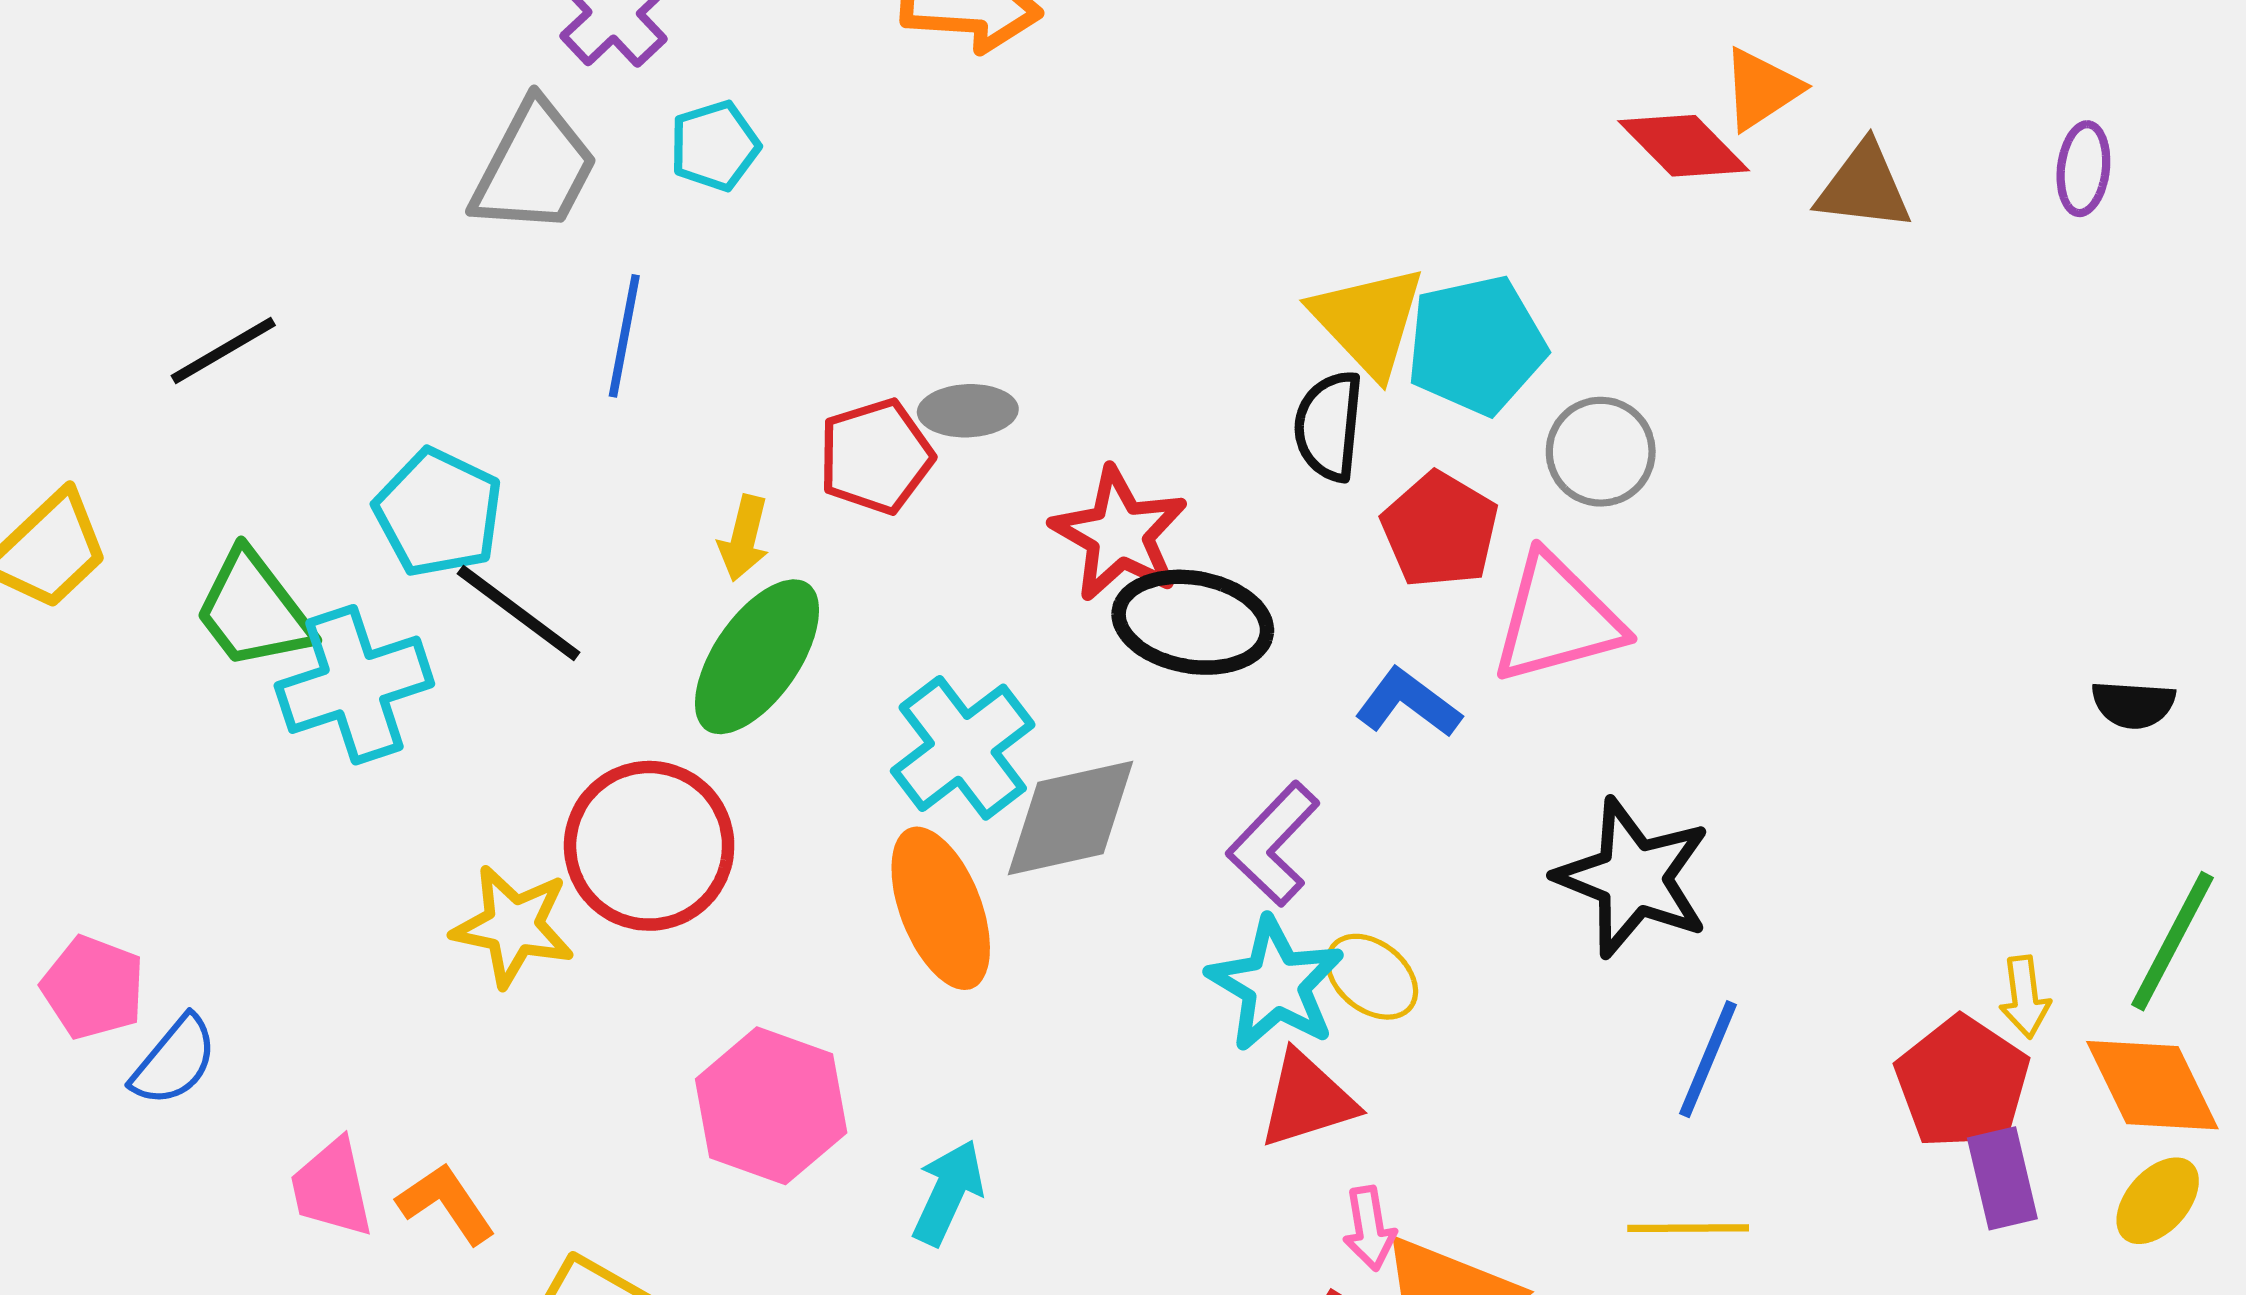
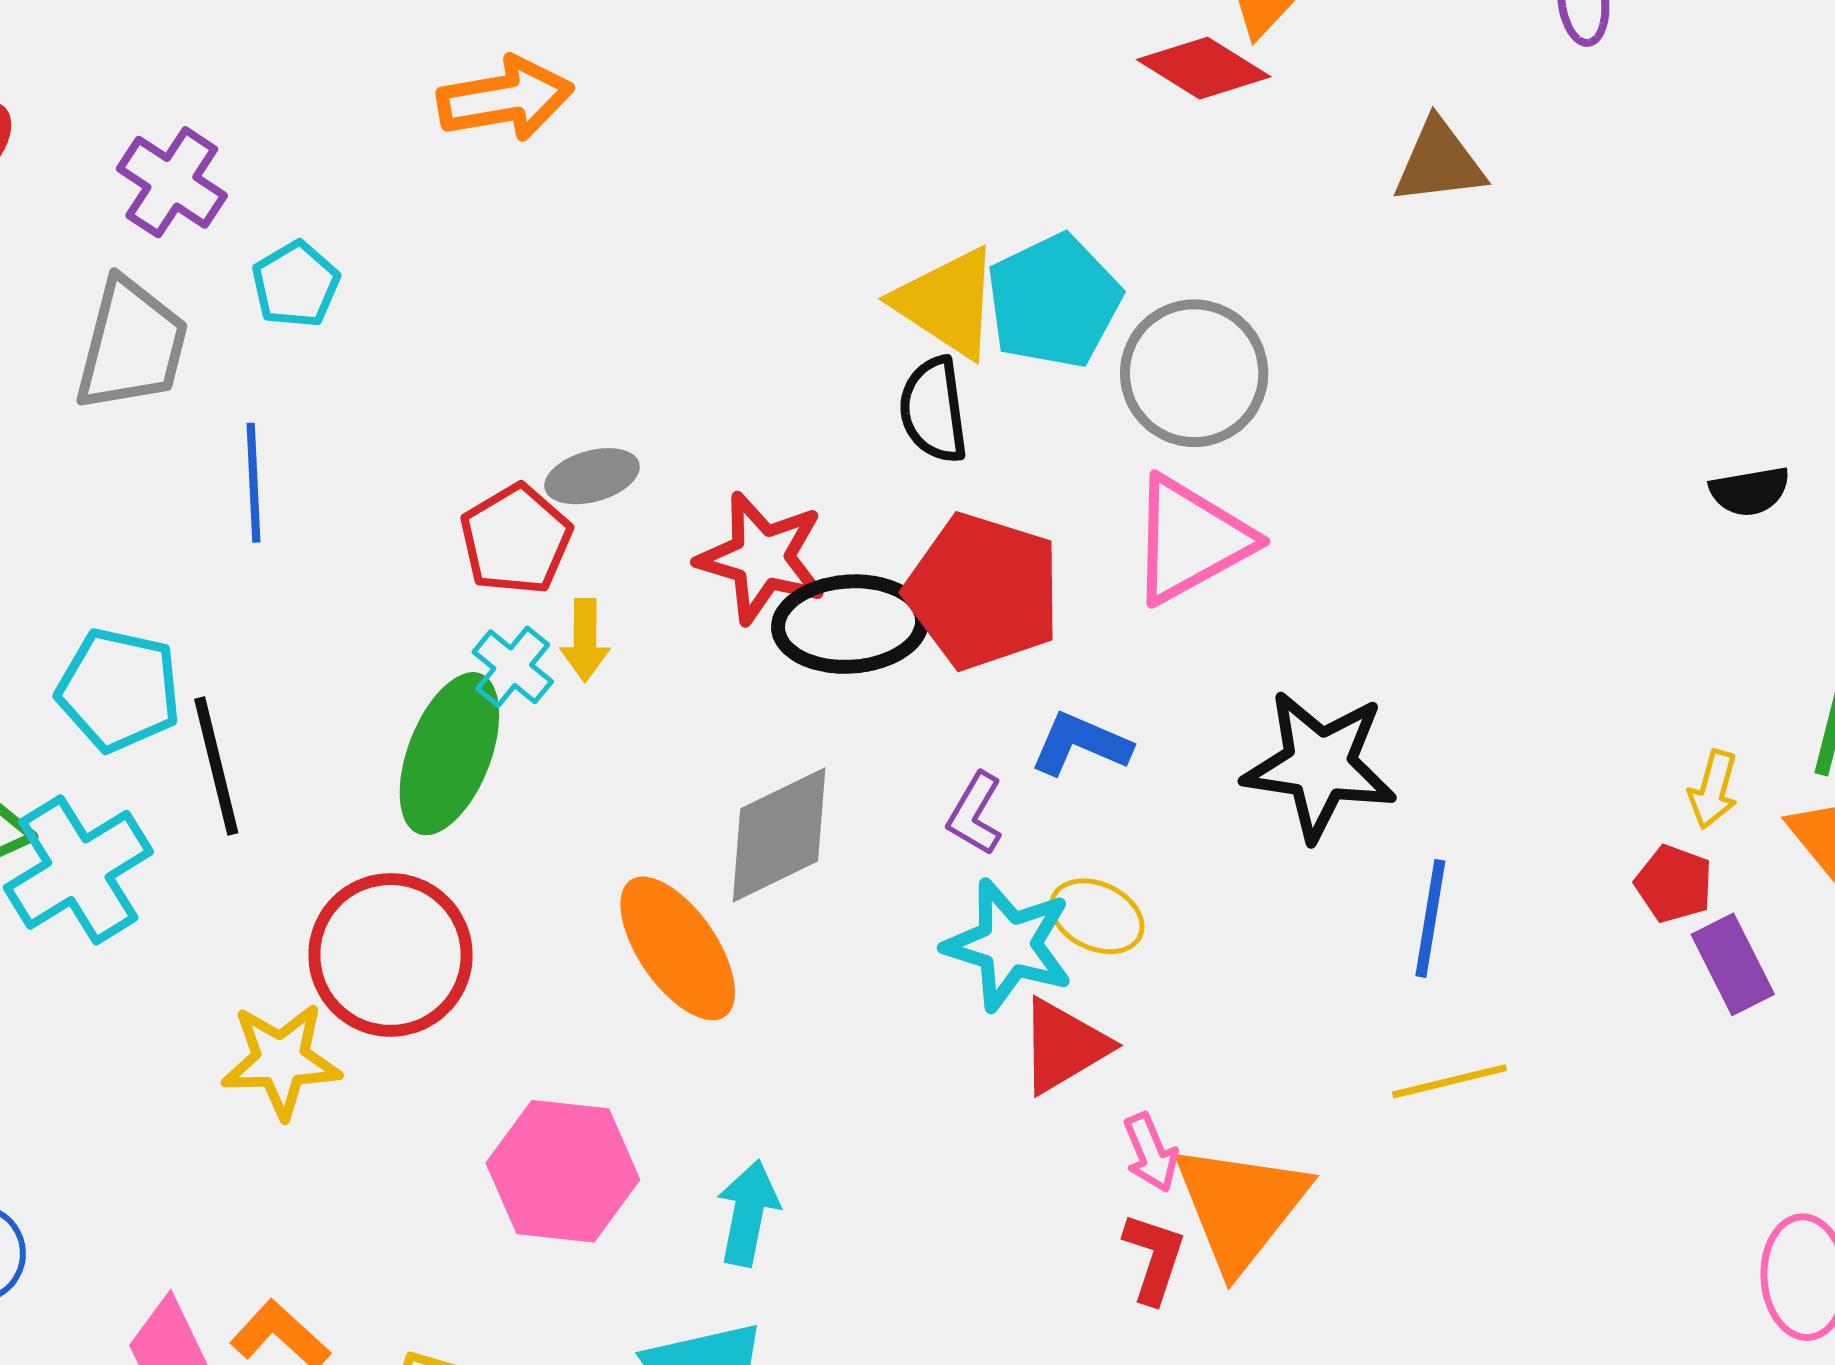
brown triangle: (1864, 187) -> (1439, 162), moved
gray circle: (1601, 452) -> (1194, 373), size x1.4
red pentagon: (1440, 530) -> (983, 591), moved, size x1.4
yellow arrow: (744, 538) -> (585, 640), moved
black line: (519, 613) -> (216, 766), turned 53
blue L-shape: (1408, 703) -> (1081, 744), moved
cyan cross: (963, 748) -> (513, 667), moved, size x0.6
purple L-shape: (1273, 844) -> (975, 814), size x0.7
yellow arrow: (2025, 997) -> (1713, 790), turned 36
red pentagon: (1962, 1083) -> (1674, 884), size x0.6

